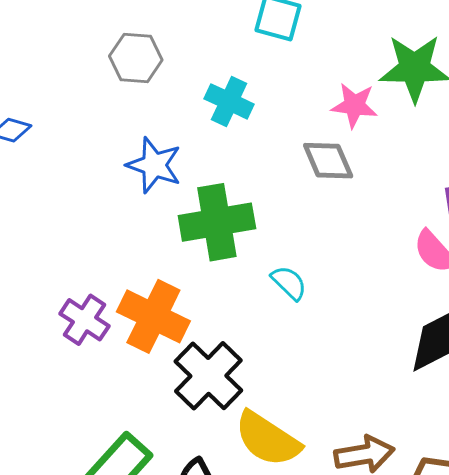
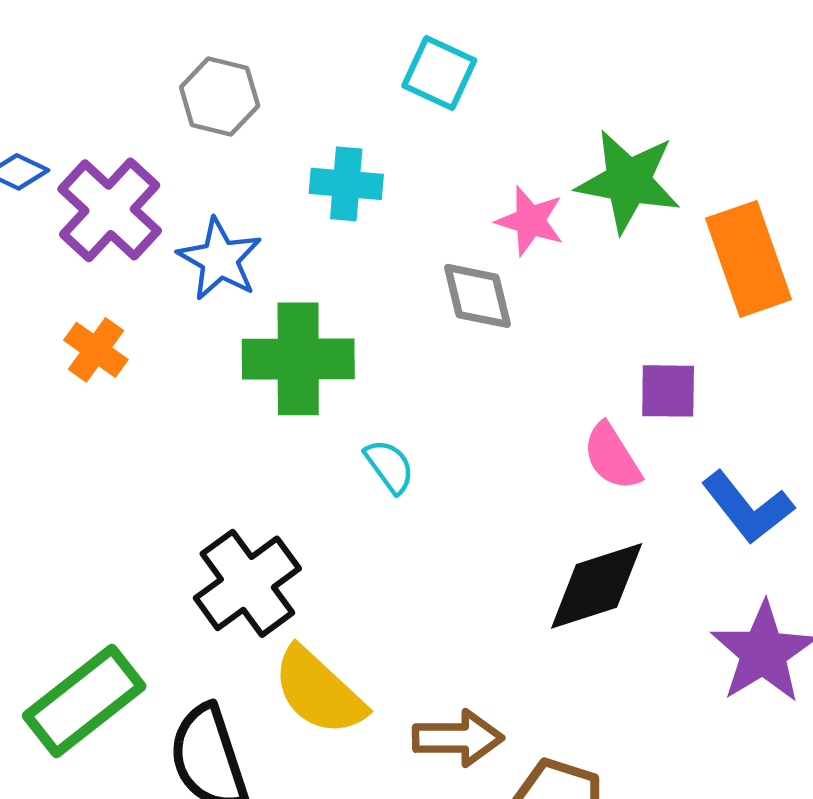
cyan cross: (229, 101) -> (346, 184), turned -30
orange cross: (153, 316) -> (96, 350), moved, size x0.6
purple cross: (85, 320) -> (110, 210), moved, size x1.4

